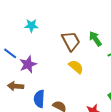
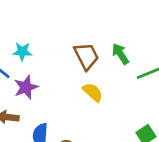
cyan star: (31, 26) -> (22, 52), moved

